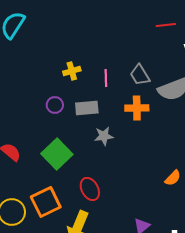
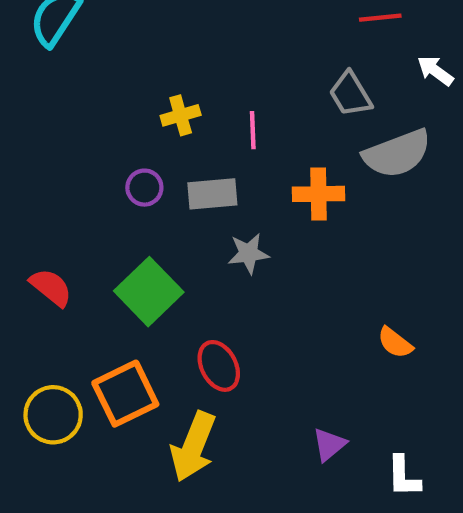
gray trapezoid: (140, 75) -> (350, 94), moved
orange semicircle: (173, 178) -> (395, 343), turned 84

